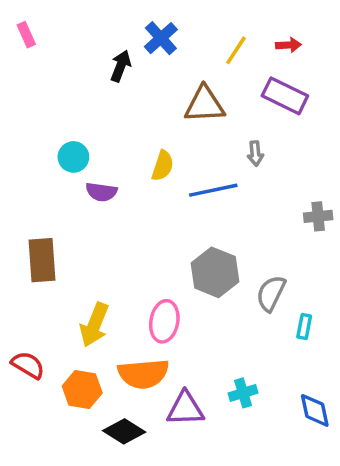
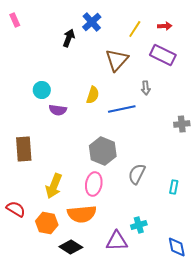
brown triangle: (205, 104) -> (117, 60), turned -45
gray hexagon: (215, 272) -> (103, 151), moved
gray semicircle: (271, 293) -> (137, 174), moved
purple triangle: (185, 409) -> (117, 241), moved
blue diamond: (315, 410) -> (177, 247), moved

